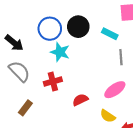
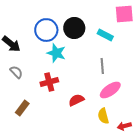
gray line: (121, 57) -> (102, 66), moved
gray semicircle: (19, 71) -> (16, 72), size x0.6
yellow semicircle: (108, 116) -> (103, 116), turned 42

